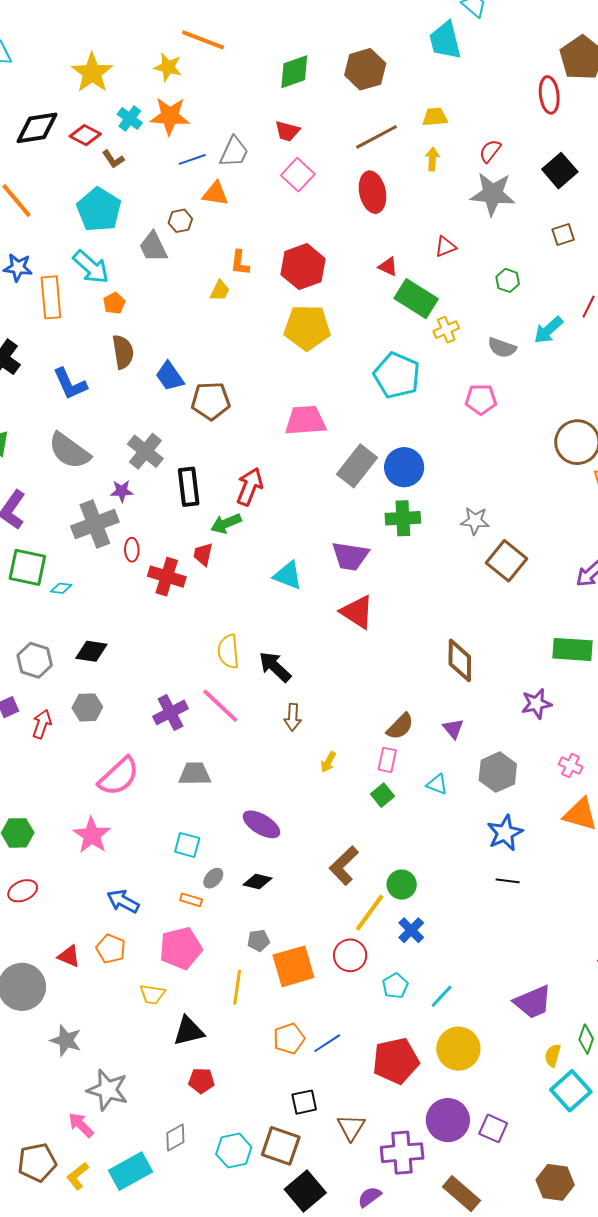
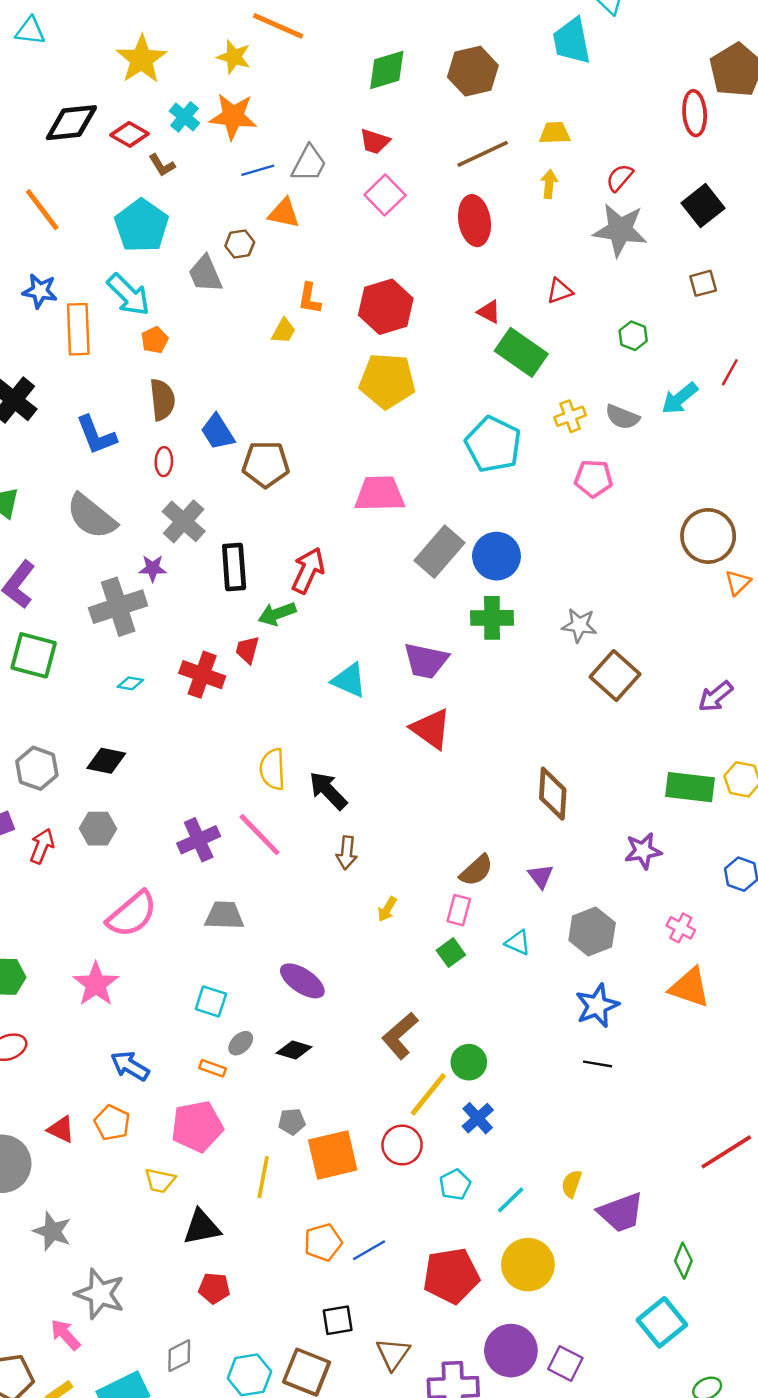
yellow cross: (446, 330) -> (570, 416), moved
red ellipse: (132, 550) -> (164, 462), moved
cyan diamond: (61, 588) -> (130, 683), moved
yellow semicircle: (553, 1055) -> (572, 1184), moved

